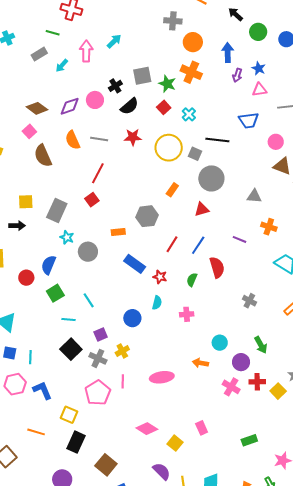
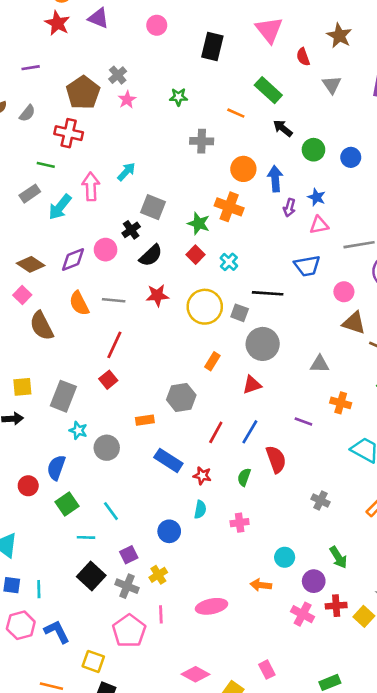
orange circle: (193, 42) -> (243, 169), moved
cyan arrow: (62, 66) -> (60, 207), size x1.5
gray square: (142, 76) -> (153, 207), moved, turned 36

